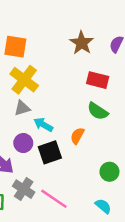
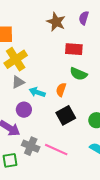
yellow cross: (24, 80) -> (16, 59), turned 30
orange semicircle: (77, 136) -> (61, 90), moved
black square: (50, 152) -> (66, 115), moved

